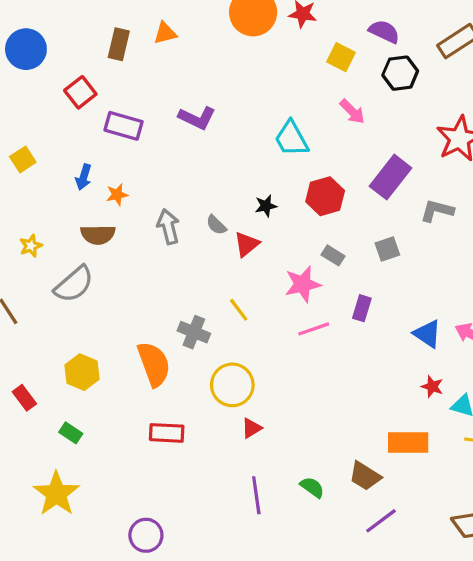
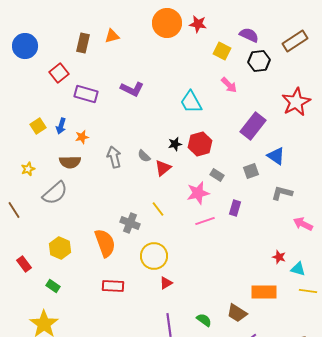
yellow square: (23, 159) -> (38, 126), moved
red hexagon: (325, 196) -> (200, 144), moved
gray L-shape: (437, 211) -> (282, 193), moved
blue triangle: (427, 334) -> (276, 156), moved

